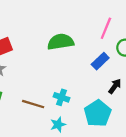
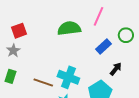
pink line: (106, 28) -> (99, 16), moved
cyan cross: (61, 97) -> (68, 77), size x1.5

